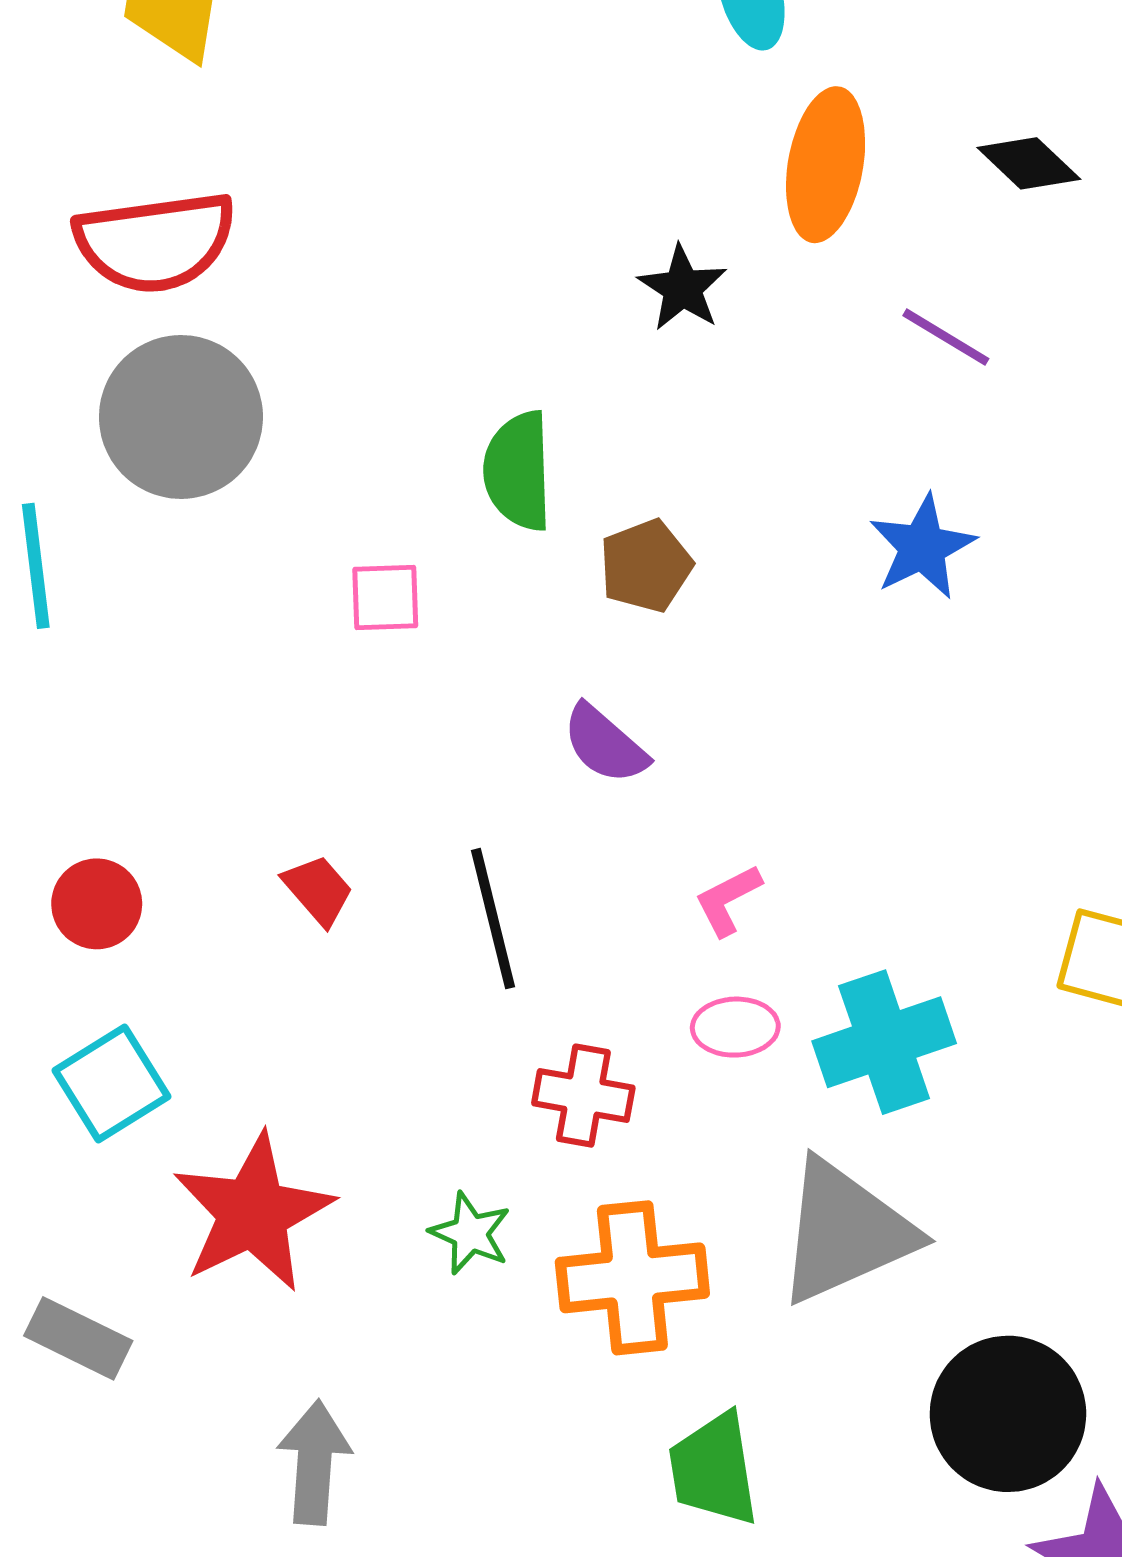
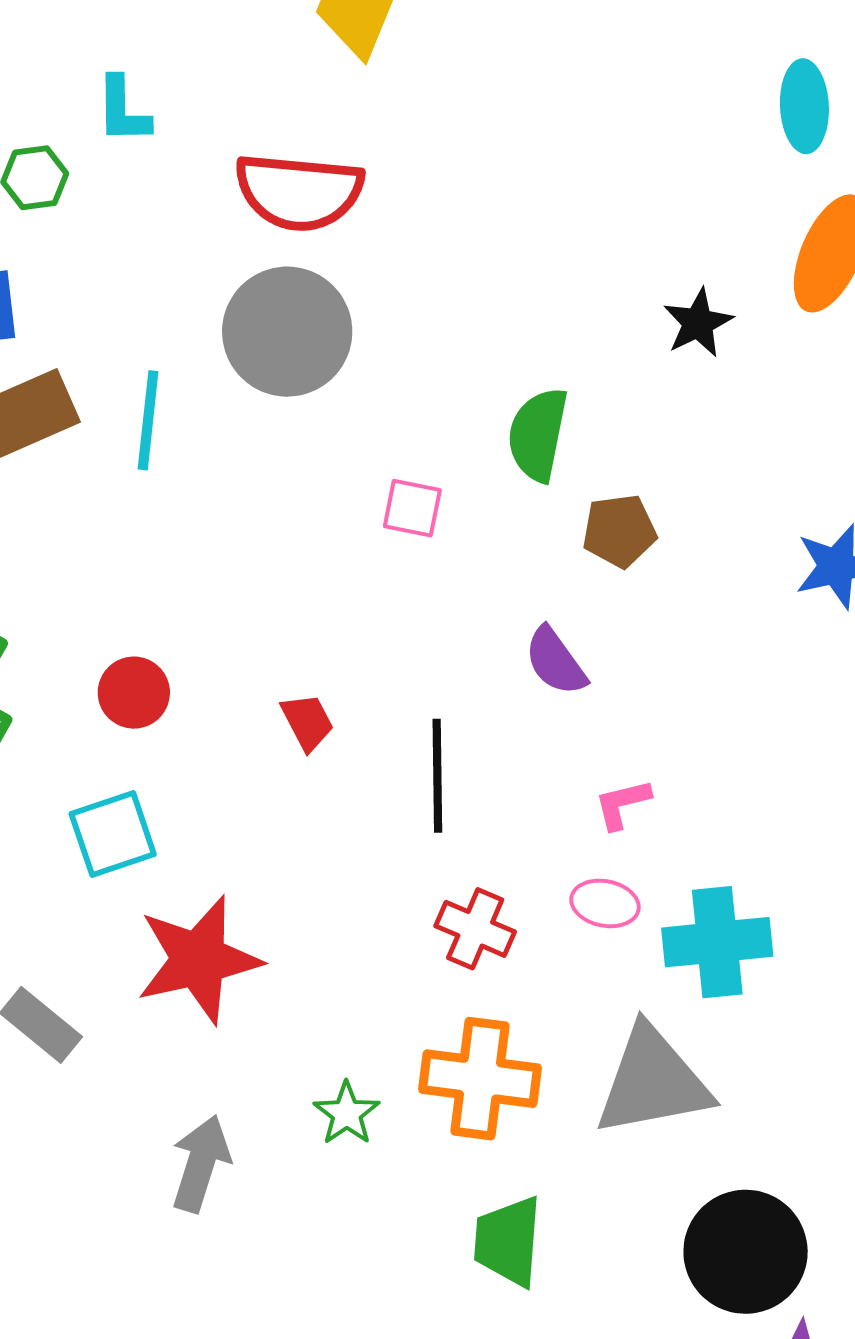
green star: (470, 1233) -> (347, 1113), moved

